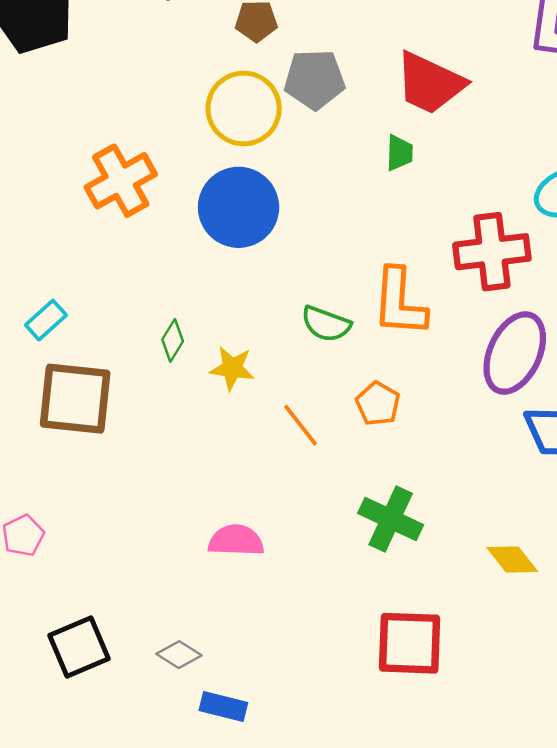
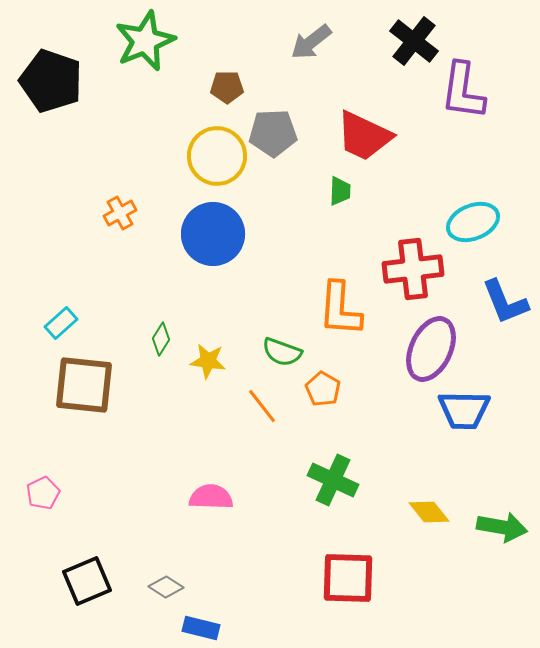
orange cross: (121, 181) -> (120, 213), size x0.6
green semicircle: (326, 324) -> (282, 352), moved

